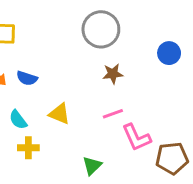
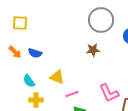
gray circle: (101, 29) -> (101, 20), moved
pink line: (113, 114) -> (72, 94), moved

